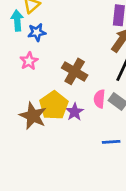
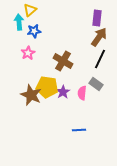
pink semicircle: (99, 99) -> (82, 93), moved
yellow pentagon: (54, 105) -> (47, 87), turned -30
blue line: (111, 142) -> (79, 130), moved

